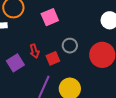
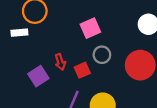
pink square: (50, 17) -> (90, 28), moved

